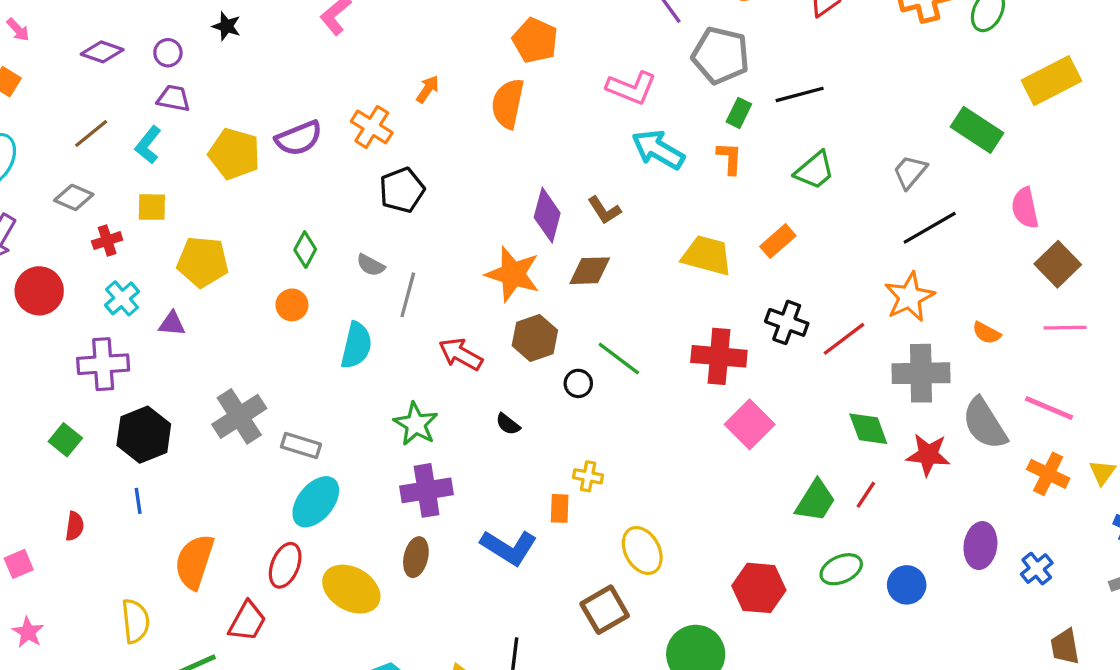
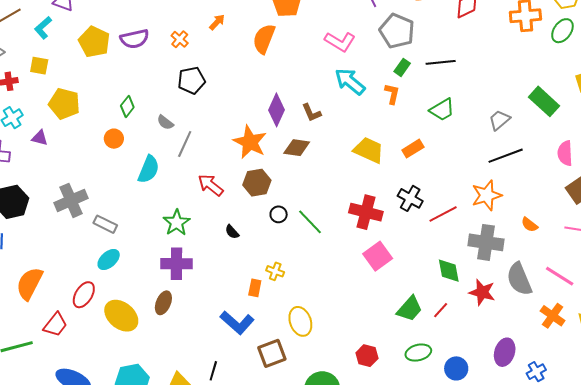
orange cross: (372, 127) -> (180, 39), size x0.7
green line: (619, 359) -> (310, 222), moved
cyan ellipse: (316, 502) -> (109, 259), size x0.7
blue L-shape: (509, 547) -> (237, 323), moved
red hexagon: (759, 588) -> (367, 356), size x0.7

